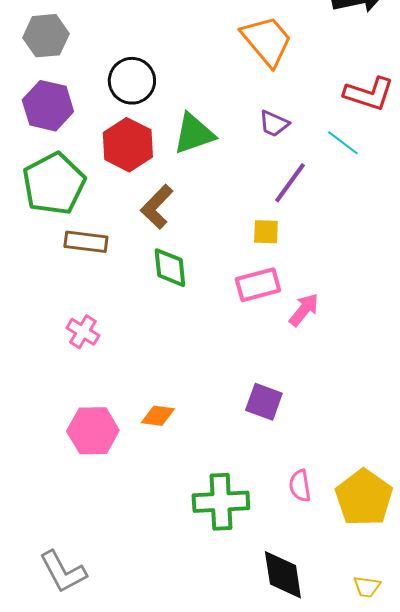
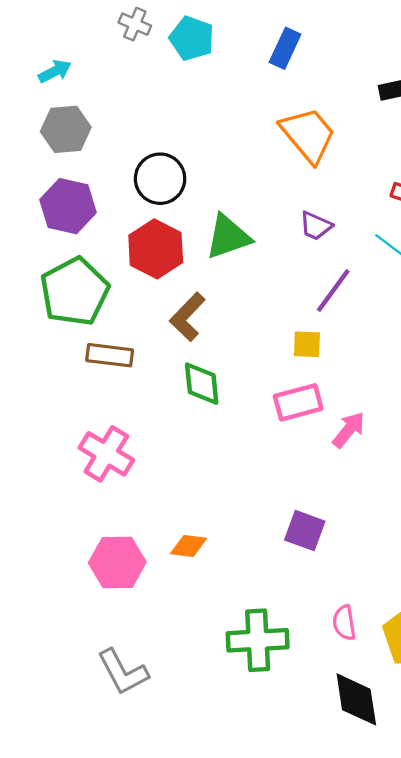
pink cross: (83, 332) -> (106, 454), size x1.5
gray L-shape: (63, 572) -> (123, 672), moved
black diamond: (283, 575) -> (356, 699), moved

